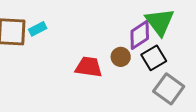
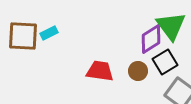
brown circle: (121, 57) -> (138, 71), moved

